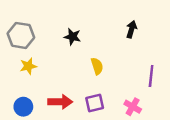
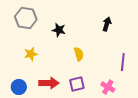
gray hexagon: (21, 35) -> (26, 18), moved
yellow star: (28, 66) -> (31, 54), moved

